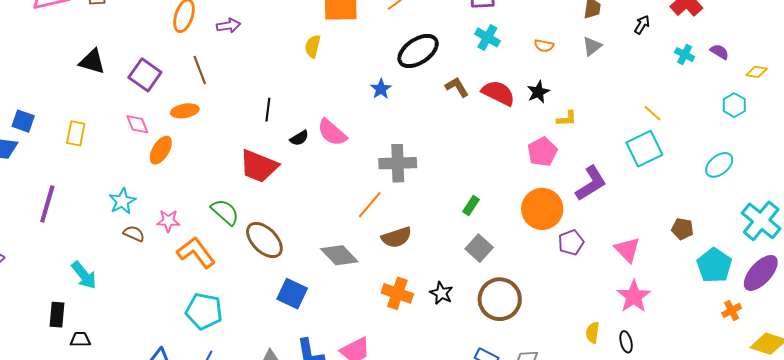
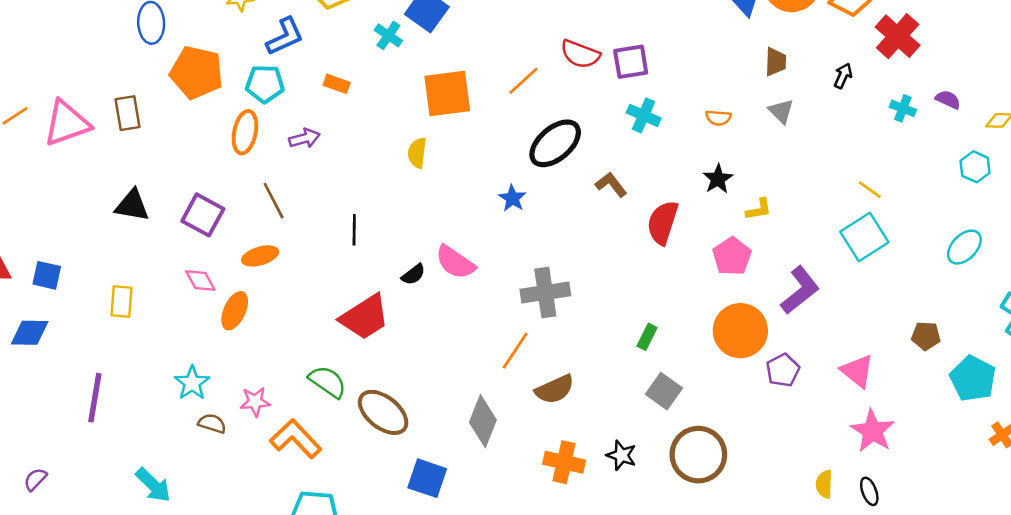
gray triangle: (592, 46) -> (781, 111), turned -30
red semicircle: (498, 93) -> (663, 223), moved, turned -92
black line: (268, 110) -> (354, 230), moved
blue square: (23, 121) -> (47, 275), moved
red trapezoid: (259, 166) -> (365, 317), turned -48
gray diamond: (339, 255) -> (483, 421), turned 72

